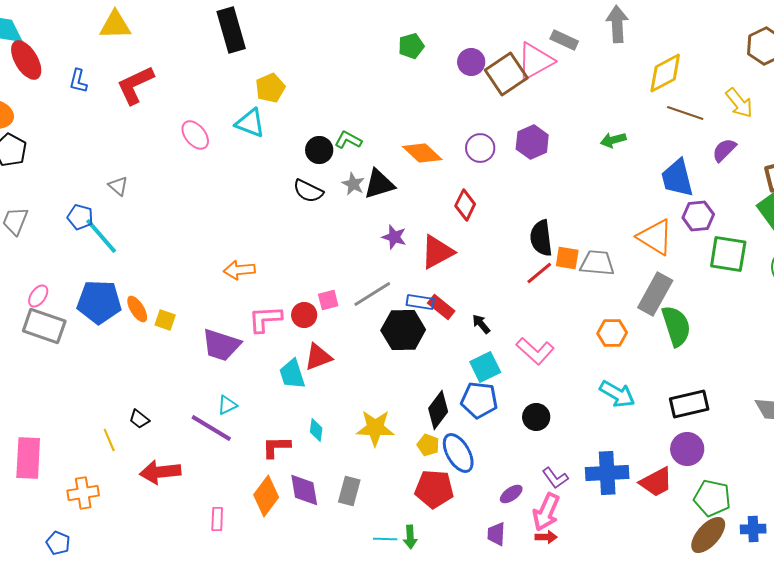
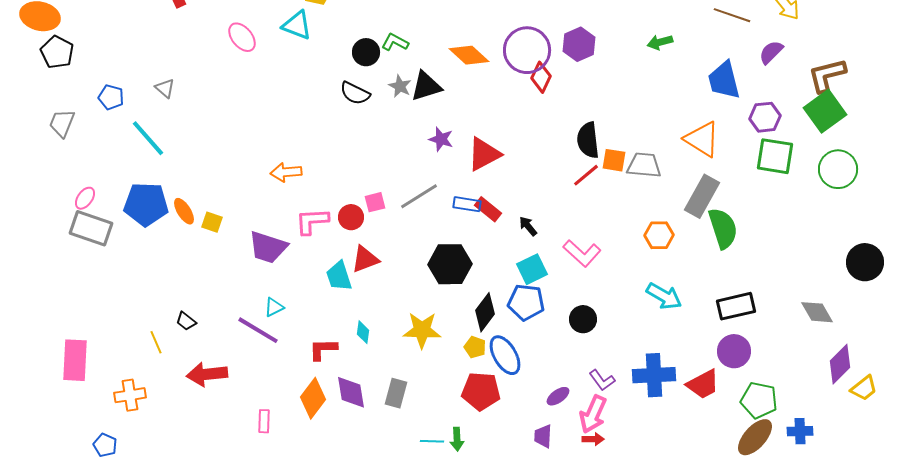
purple circle: (480, 148) -> (527, 50), size x1.6
red diamond: (465, 205) -> (541, 77), moved
purple hexagon: (698, 216) -> (765, 117), moved
blue pentagon: (80, 217) -> (111, 97), moved
black hexagon: (403, 330) -> (450, 264), moved

